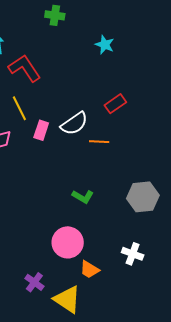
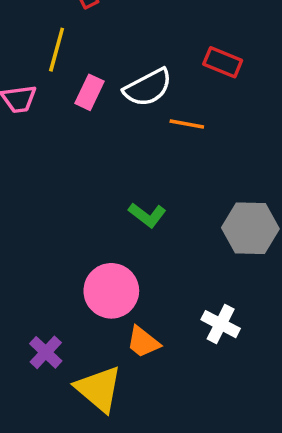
red rectangle: (115, 104) -> (223, 62), turned 50
yellow line: (19, 108) -> (57, 50), turned 35

